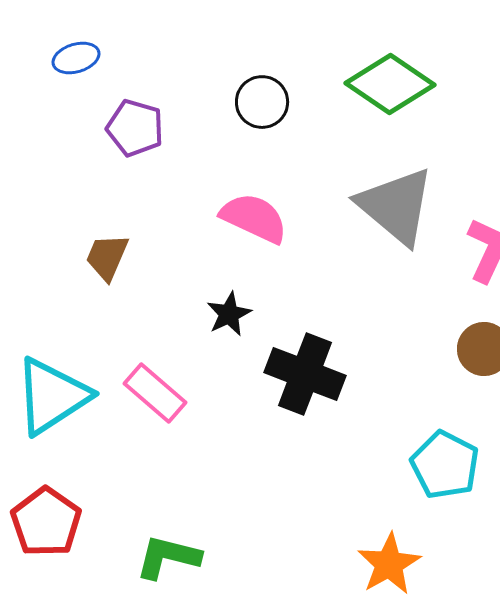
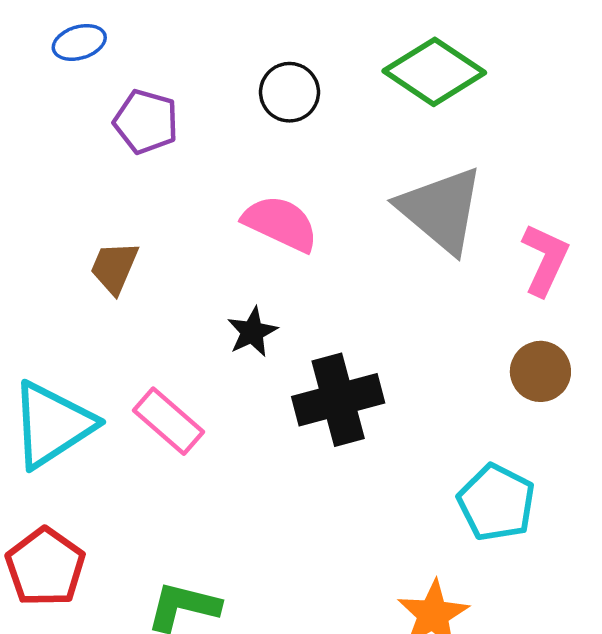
black cross: (305, 374) -> (338, 400), turned -36

